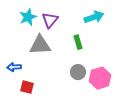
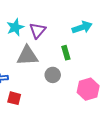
gray circle: (78, 72) -> (53, 75), moved

